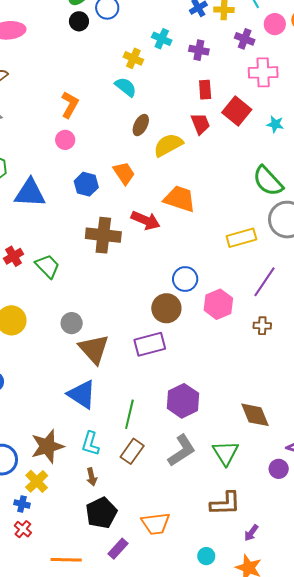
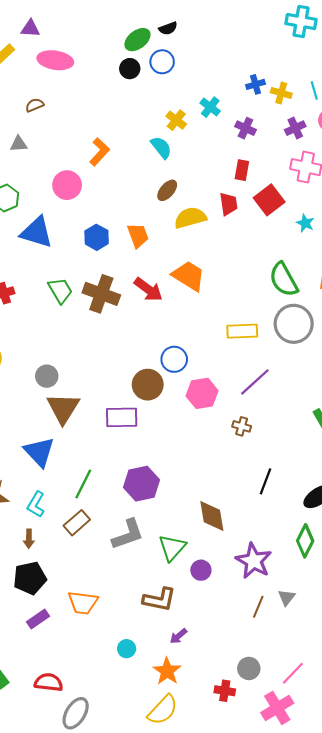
purple cross: (245, 39) -> (295, 128), turned 30
pink circle: (65, 140) -> (67, 185), moved, size x1.4
green trapezoid: (47, 266) -> (60, 290), moved
purple circle: (279, 469) -> (201, 570), moved

